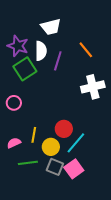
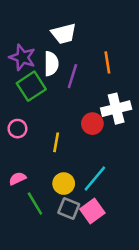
orange line: (86, 50) -> (107, 62), turned 30
red circle: (64, 129) -> (92, 124), moved
yellow line: (34, 135) -> (56, 142), moved
green line: (28, 163) -> (35, 203), turned 66

